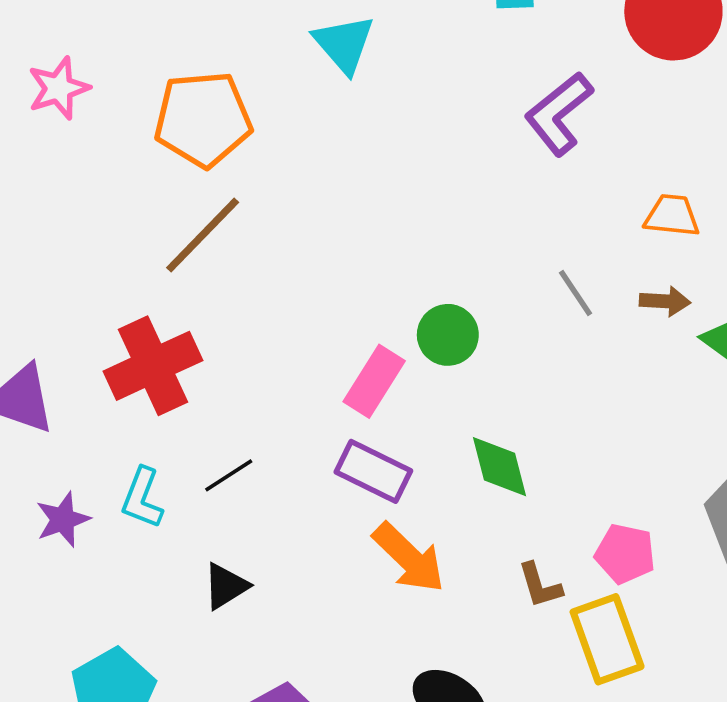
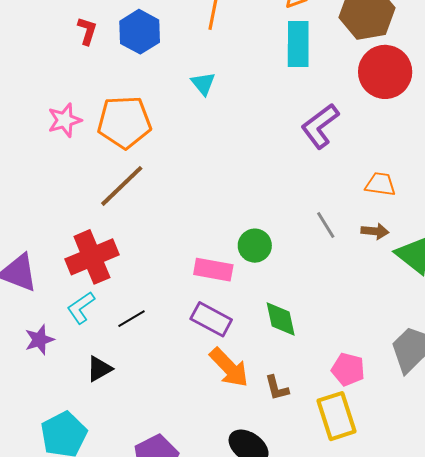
cyan triangle: (344, 44) -> (203, 84), size x0.7
pink star: (59, 88) -> (65, 120), moved
pink rectangle: (374, 381) -> (213, 270), turned 66
cyan L-shape: (142, 498) -> (81, 308), moved, turned 32
brown L-shape: (540, 585) -> (277, 388), moved
black triangle: (226, 586) -> (99, 369), moved

